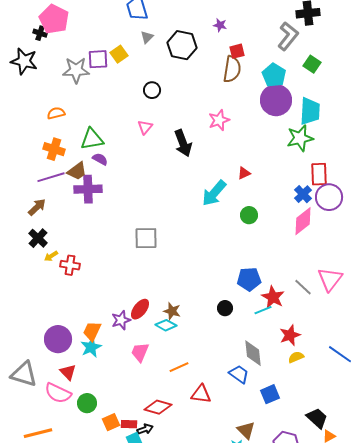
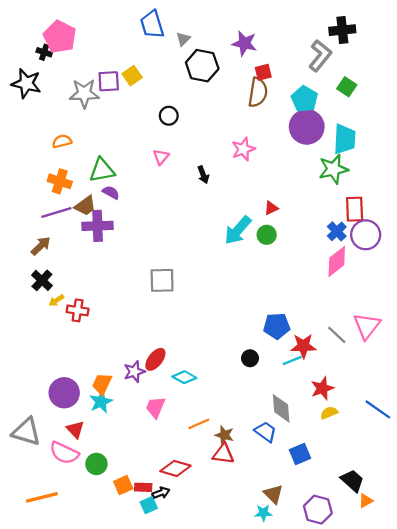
purple star: (220, 25) -> (244, 43), size x1.6
gray triangle: (147, 37) -> (183, 39), moved
black arrow: (183, 143) -> (203, 175), size x0.6
green circle: (249, 215) -> (267, 235), moved
red star: (273, 297) -> (303, 346), turned -30
brown star: (172, 311) -> (224, 435), moved

